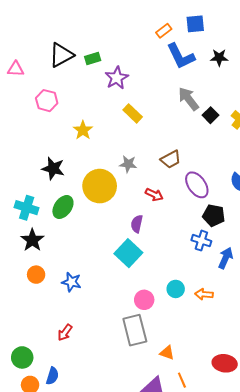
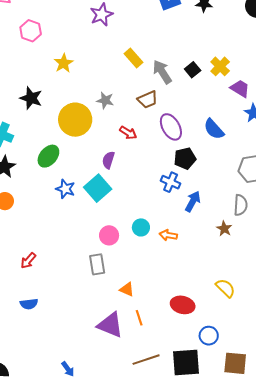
gray arrow: (188, 99) -> (162, 72), moved
yellow rectangle: (133, 113) -> (133, 58), moved
black square: (211, 115) -> (193, 70), moved
green ellipse: (63, 207) -> (48, 156), moved
black pentagon: (214, 215) -> (185, 158), turned -30
blue star: (71, 282) -> (65, 189), moved
gray rectangle: (135, 330) -> (97, 264), size x0.7
blue semicircle: (52, 376) -> (29, 304), moved, turned 60

